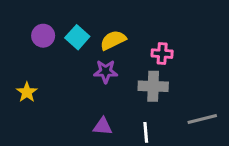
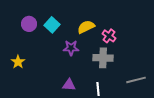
yellow semicircle: (113, 40) -> (86, 27), moved
pink cross: (162, 54) -> (109, 36), turned 32

